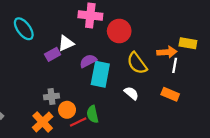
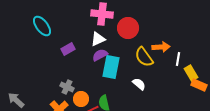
white triangle: (66, 43) -> (98, 39), moved
yellow rectangle: (188, 43) -> (191, 73), moved, turned 49
orange arrow: (167, 52) -> (161, 47), moved
orange rectangle: (170, 94) -> (199, 85), moved
gray cross: (51, 96) -> (67, 87), turned 32

